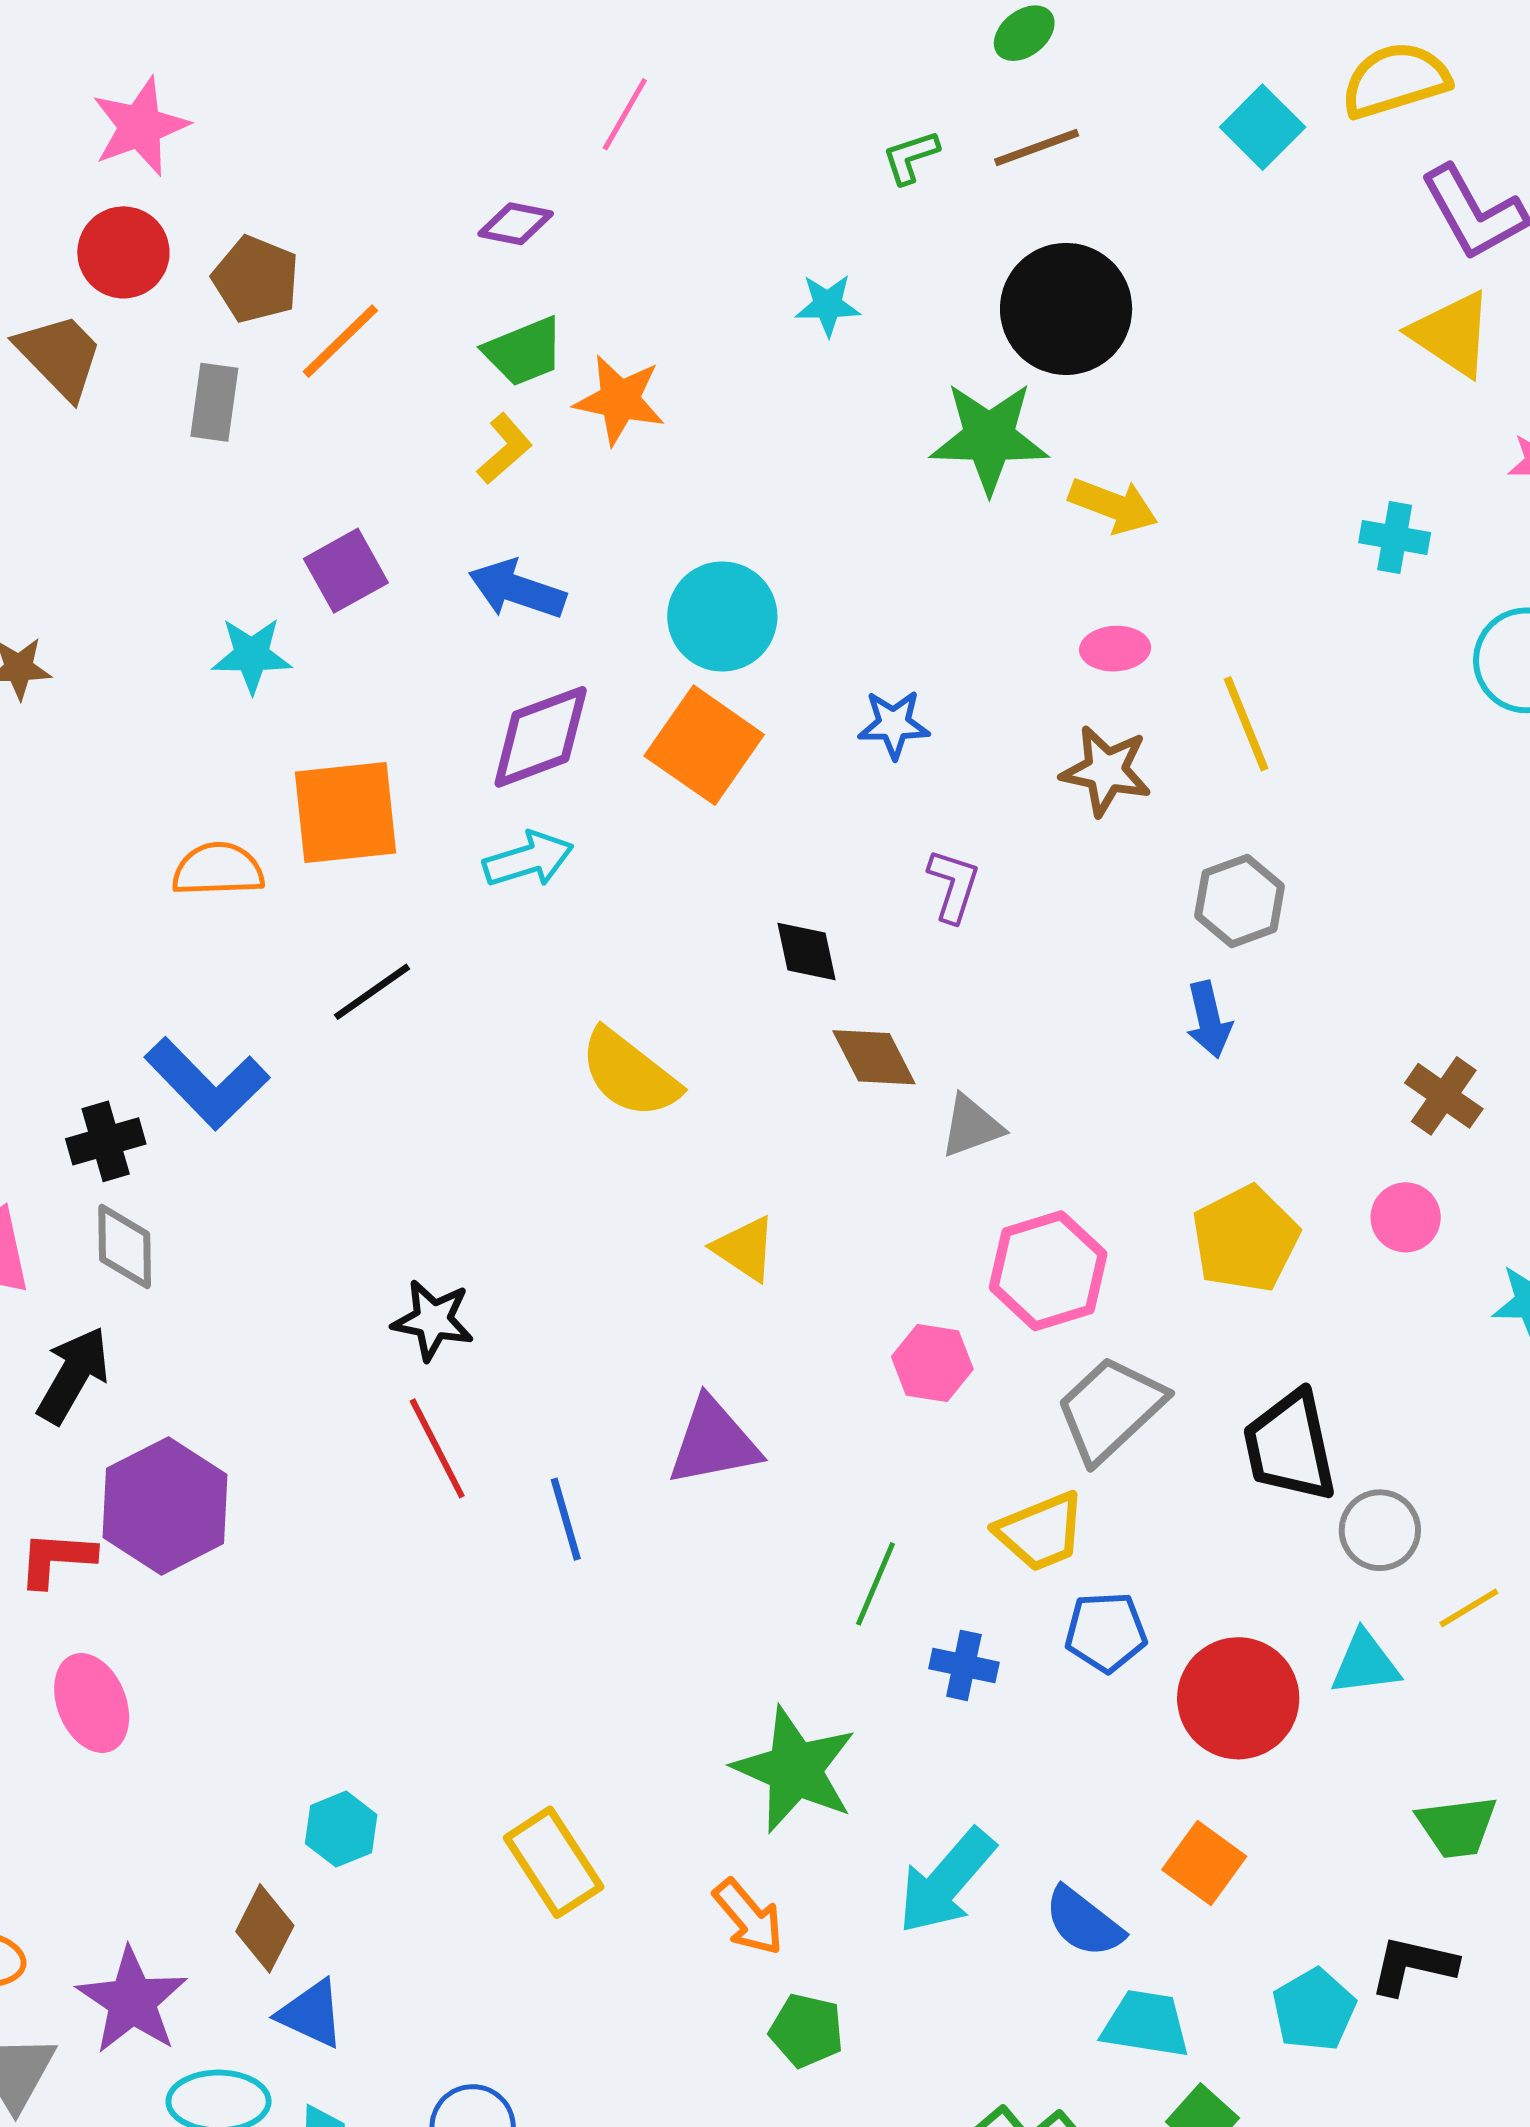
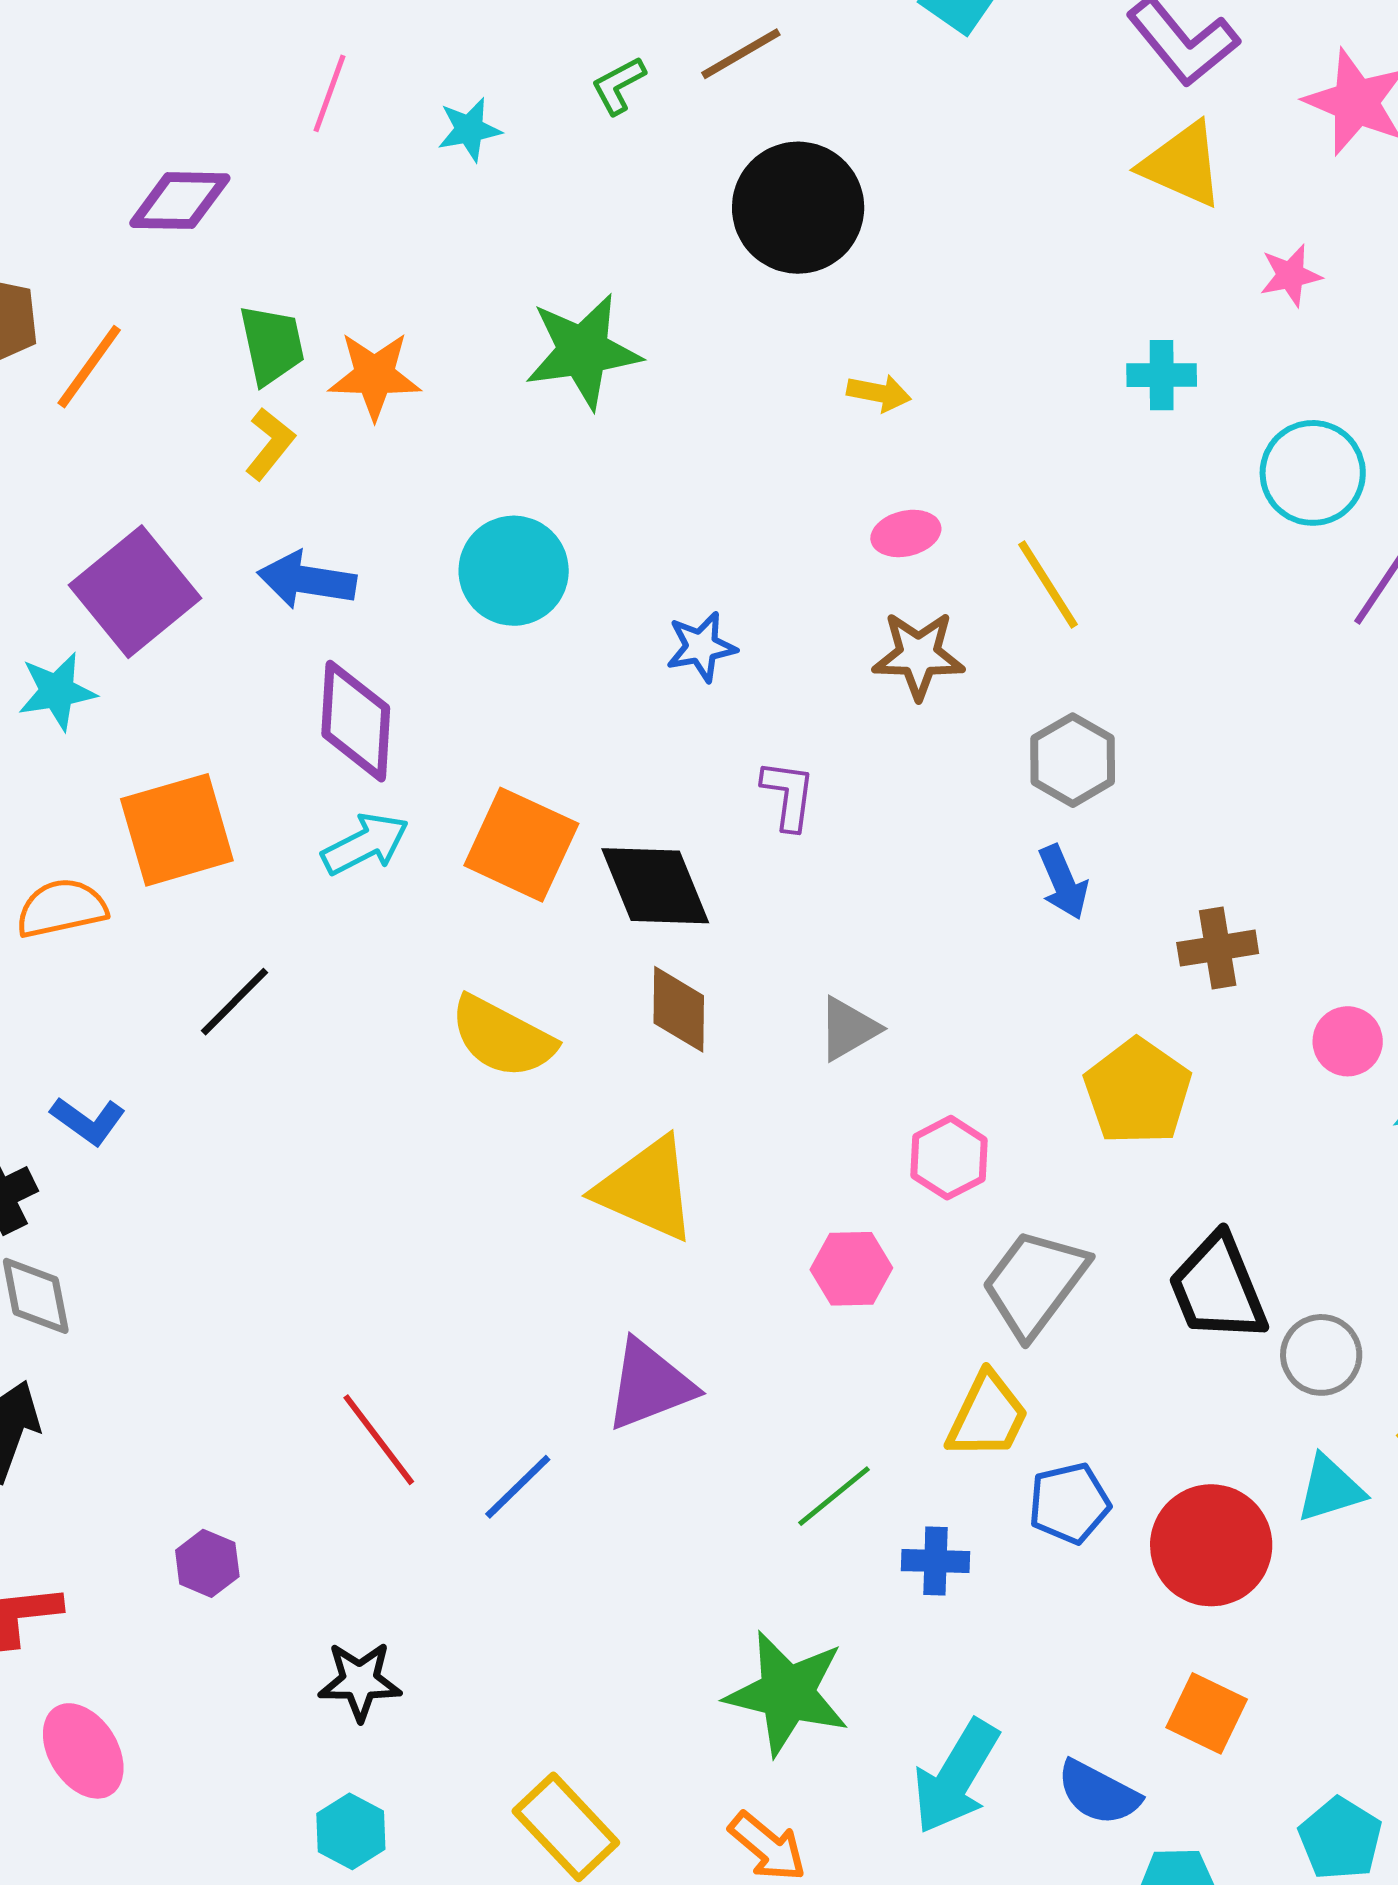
purple diamond: (516, 224) -> (180, 201), moved, size x1.4
cyan star: (828, 305) -> (469, 130), moved
green trapezoid: (524, 352) -> (272, 345), turned -70
green star: (989, 438) -> (583, 351), moved
yellow arrow: (1113, 506) -> (879, 393), size x0.7
purple square: (346, 571) -> (135, 592), size x1.5
purple diamond: (541, 737) -> (356, 721), turned -56
orange square: (704, 745) -> (521, 845), moved
black diamond: (807, 952) -> (655, 886), size x1.6
brown diamond: (874, 1057) -> (679, 1009), moved, turned 38
blue L-shape: (207, 1083) -> (88, 1121), size x0.6
brown cross: (1444, 1096) -> (1218, 948), moved, turned -34
pink circle: (1406, 1217) -> (1348, 1041), moved
yellow triangle: (745, 1249) -> (647, 1189), size x1.6
pink hexagon: (1048, 1271) -> (949, 1158), size x0.7
black star: (433, 1320) -> (360, 1681), moved
purple hexagon: (165, 1506) -> (207, 1563), moved, size x0.5
blue line: (566, 1519) -> (518, 1487), turned 72
yellow trapezoid: (1041, 1532) -> (987, 1416), turned -32
green line: (876, 1584) -> (834, 1496), turned 38

